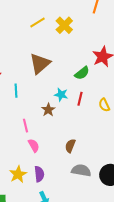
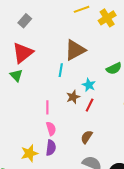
cyan line: (16, 91) -> (61, 70), moved
red line: (80, 99) -> (90, 105), moved
purple semicircle: (39, 174) -> (51, 148), moved

